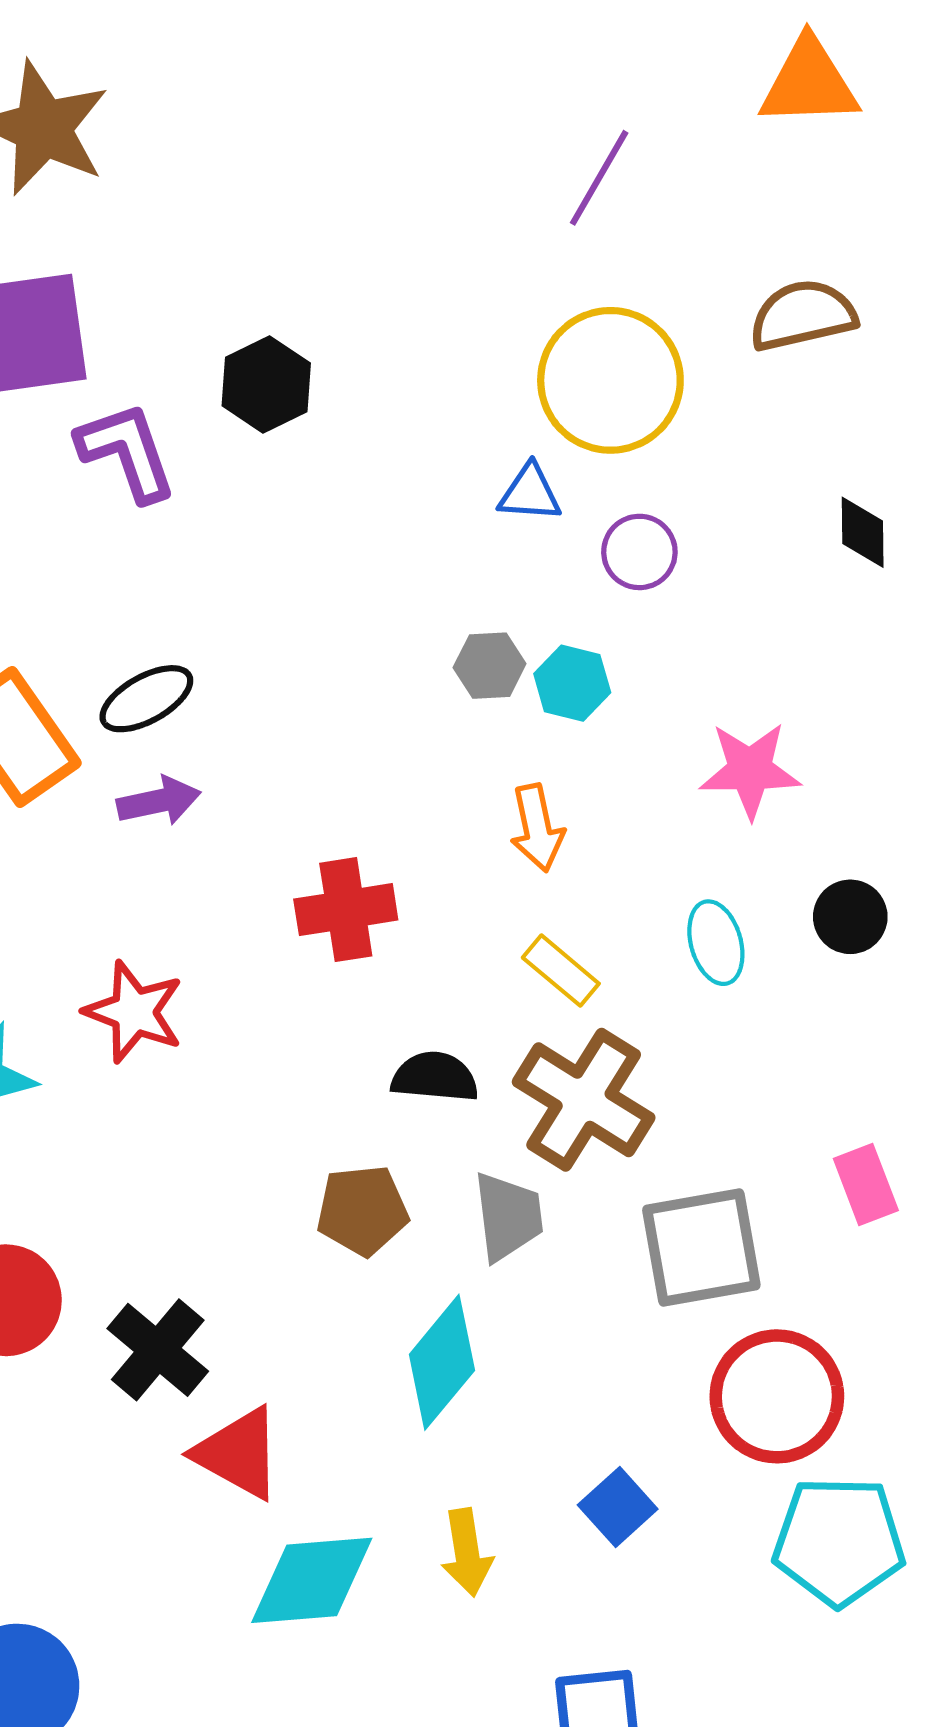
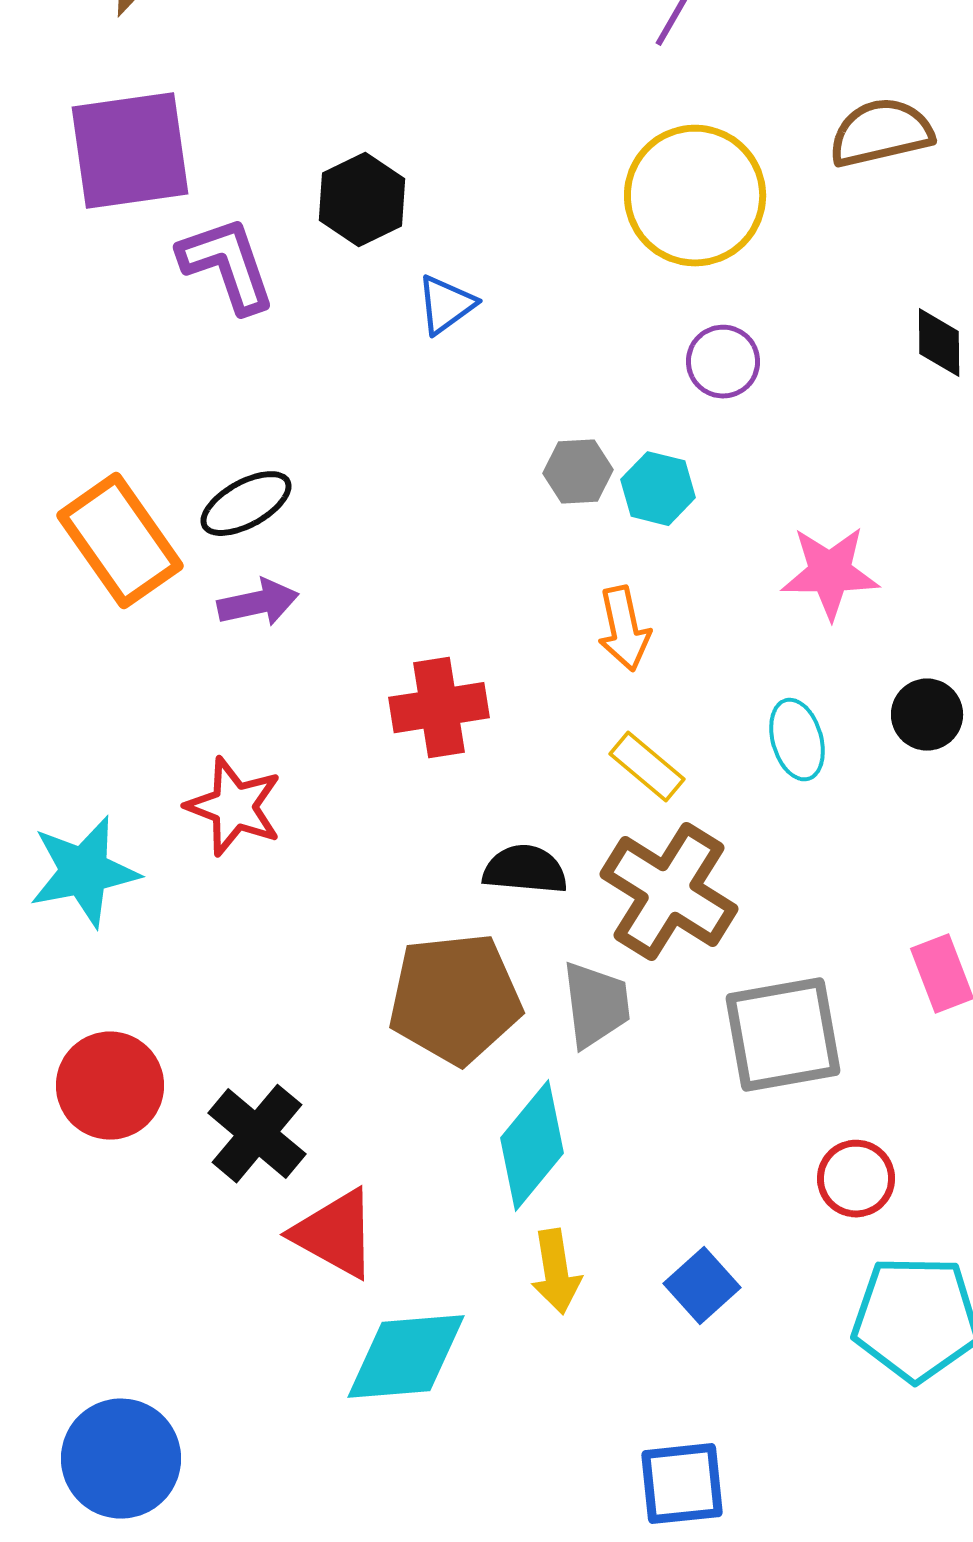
blue triangle: (530, 493) -> (446, 305), moved, turned -40
brown pentagon: (362, 1210) -> (455, 999), size x1.5
red circle: (777, 1396) -> (856, 1179), size x0.6
yellow arrow: (467, 1552) -> (556, 1272), moved

